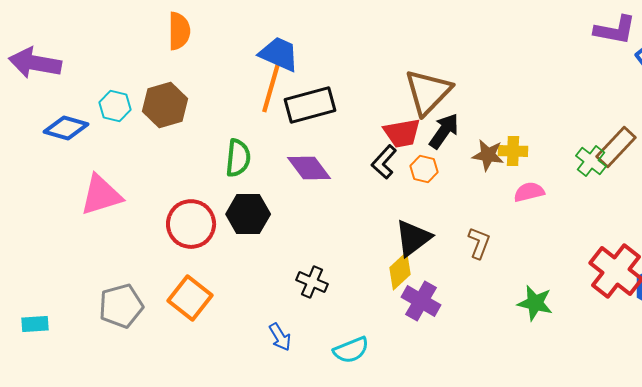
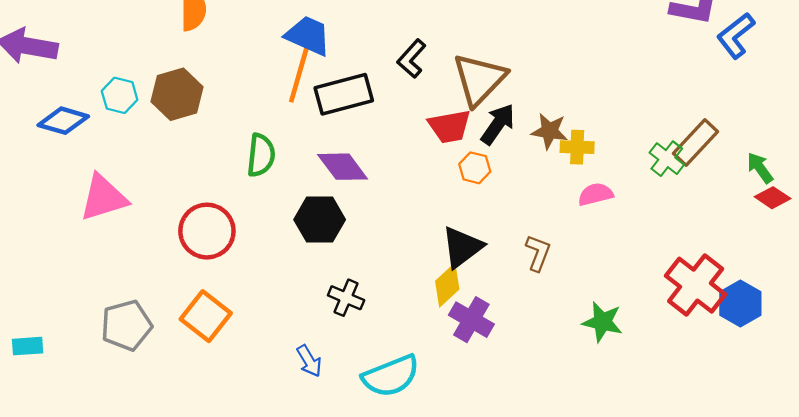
brown star: (488, 155) -> (550, 131), moved
black L-shape: (384, 162) -> (412, 59), moved
black hexagon: (248, 214) -> (320, 220), moved
cyan semicircle: (351, 350) -> (391, 376), size x1.4

